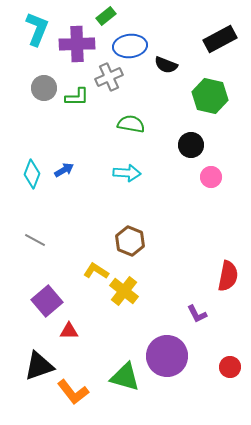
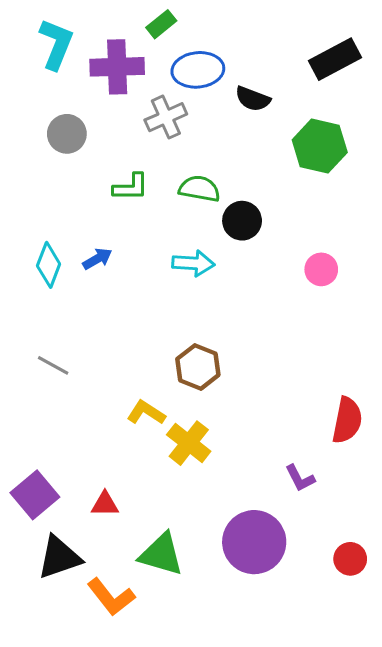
green L-shape: (77, 97) -> (131, 187), moved
black circle: (191, 145) -> (242, 221), moved
purple square: (47, 301) -> (35, 495), moved
green triangle: (125, 377) -> (161, 554), moved

